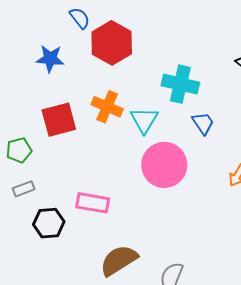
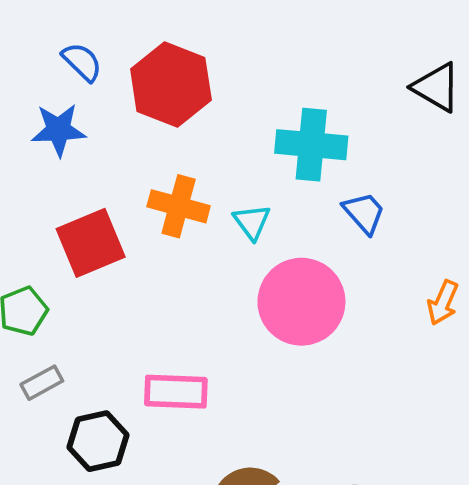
blue semicircle: (80, 18) -> (82, 62), moved
cyan triangle: (144, 120) -> (252, 222), size x0.7

